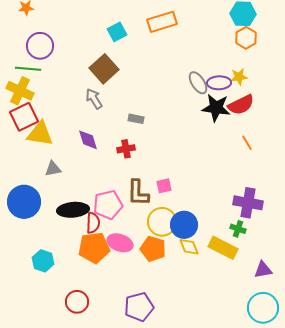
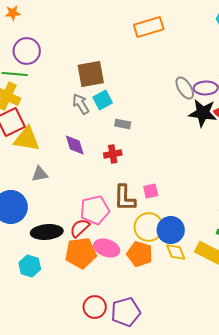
cyan square: (117, 32) -> (103, 100), moved
brown square: (104, 69) -> (91, 74), turned 32
black ellipse: (73, 210) -> (47, 232), moved
red semicircle: (93, 223) -> (80, 228), turned -135
red circle: (77, 302) -> (95, 307), moved

